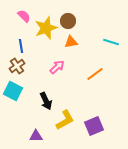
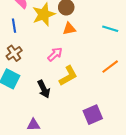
blue line: (21, 46) -> (14, 26), moved
orange line: (95, 74) -> (110, 67), moved
yellow L-shape: (65, 120) -> (68, 76), moved

